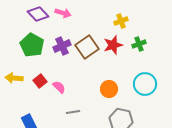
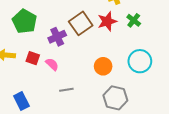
green cross: (139, 44) -> (134, 20), turned -32
purple cross: (62, 46) -> (57, 37), moved
red square: (40, 81) -> (33, 58), turned -32

